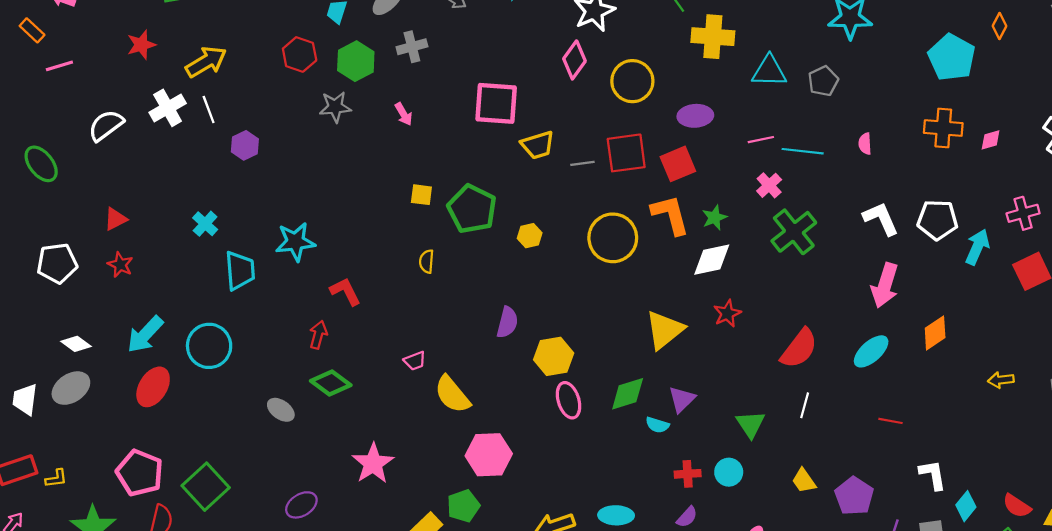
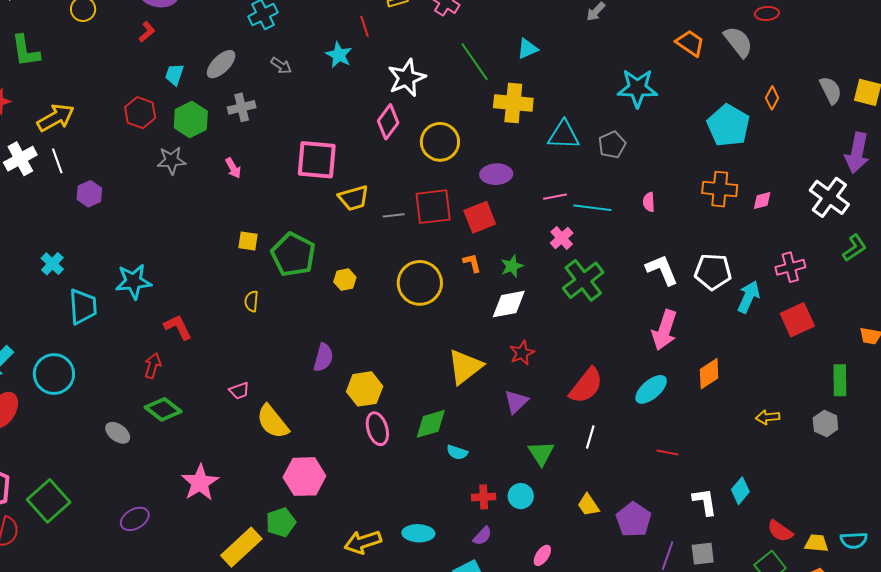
orange L-shape: (670, 215) -> (472, 263), size x0.5
purple triangle: (682, 399) -> (516, 402), moved
cyan diamond: (966, 506) -> (740, 491), moved

